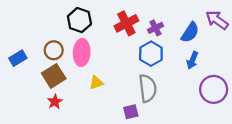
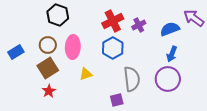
black hexagon: (79, 20) -> (58, 15), moved
blue semicircle: (190, 32) -> (170, 29), turned -144
blue hexagon: (151, 54) -> (113, 48), moved
purple circle: (214, 89) -> (168, 79), moved

